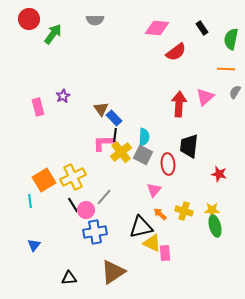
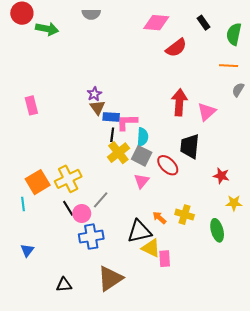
green arrow: (53, 34) -> (47, 29), turned 65
purple star: (63, 96) -> (94, 94), moved
pink triangle: (205, 97) -> (207, 112), moved
blue rectangle: (114, 118) -> (111, 117), turned -42
pink L-shape: (103, 143) -> (127, 122), moved
red ellipse: (168, 164) -> (168, 165), turned -40
pink triangle: (154, 190) -> (142, 181), moved
yellow star: (212, 210) -> (234, 203), moved

